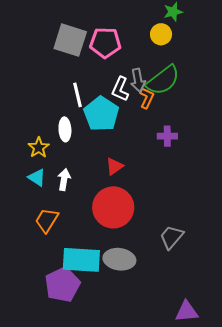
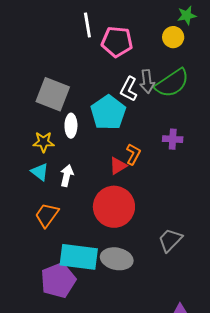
gray square: (70, 40) -> (53, 94), moved
white line: (77, 95) -> (87, 25), moved
orange L-shape: (147, 98) -> (133, 154), moved
yellow star: (39, 148) -> (44, 142), turned 30

